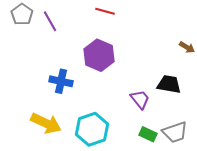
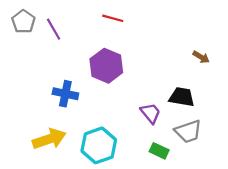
yellow arrow: (46, 123) -> (49, 139), turned -44
gray trapezoid: (175, 132) -> (188, 131), moved

